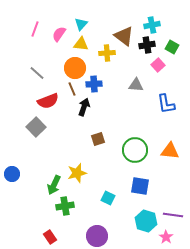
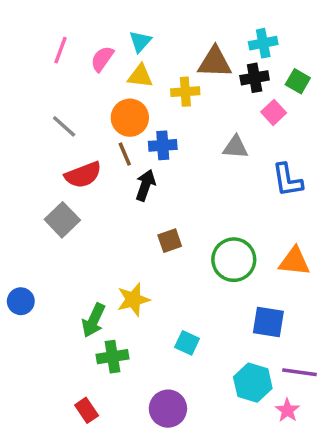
brown triangle: (124, 36) -> (215, 62), turned -35
blue square: (140, 186) -> (268, 322), moved

